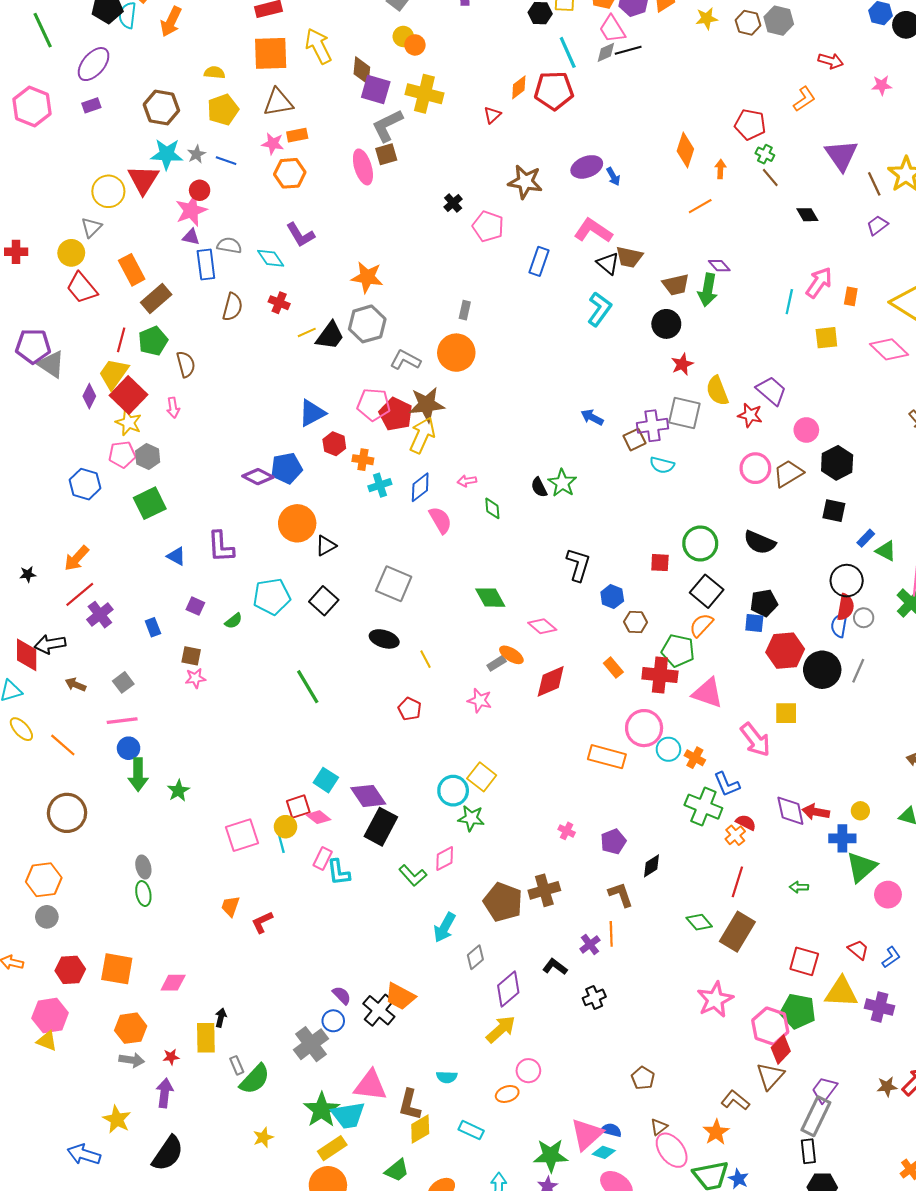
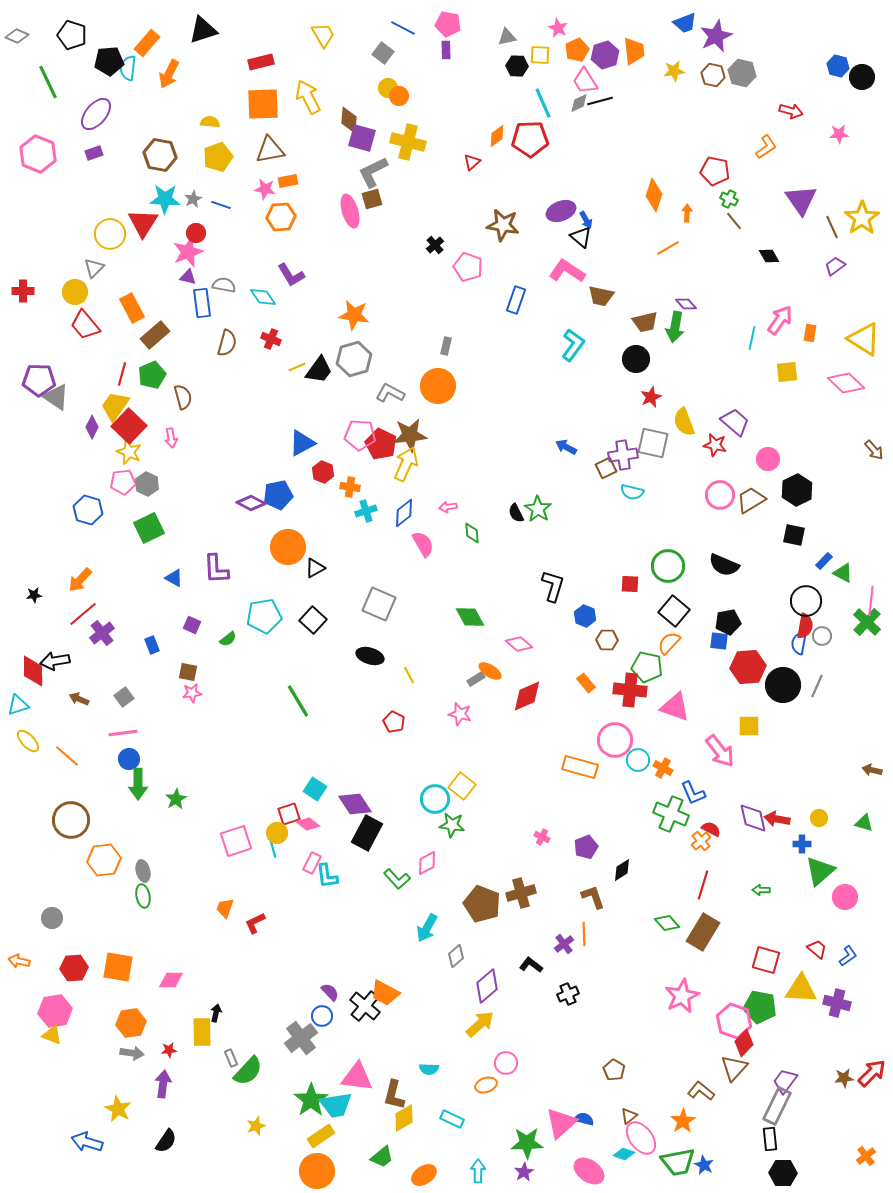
black triangle: (608, 263) -> (581, 237), moved
blue cross: (842, 838) -> (802, 844), size x0.7
orange hexagon: (44, 880) -> (104, 860), moved
cyan diamond: (604, 1152) -> (624, 1154), moved
black semicircle: (168, 1153) -> (166, 1141), size x0.7

